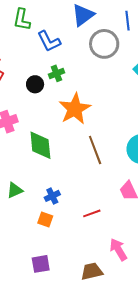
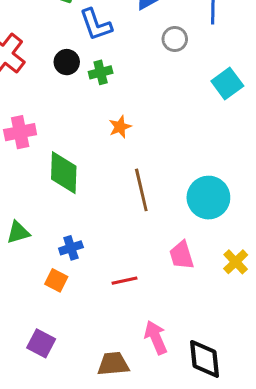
gray circle: (104, 44) -> (175, 39), size x0.6
black circle: (35, 84) -> (67, 62), moved
orange star: (75, 109) -> (120, 127), size x0.5
purple square: (41, 264) -> (41, 343), turned 30

